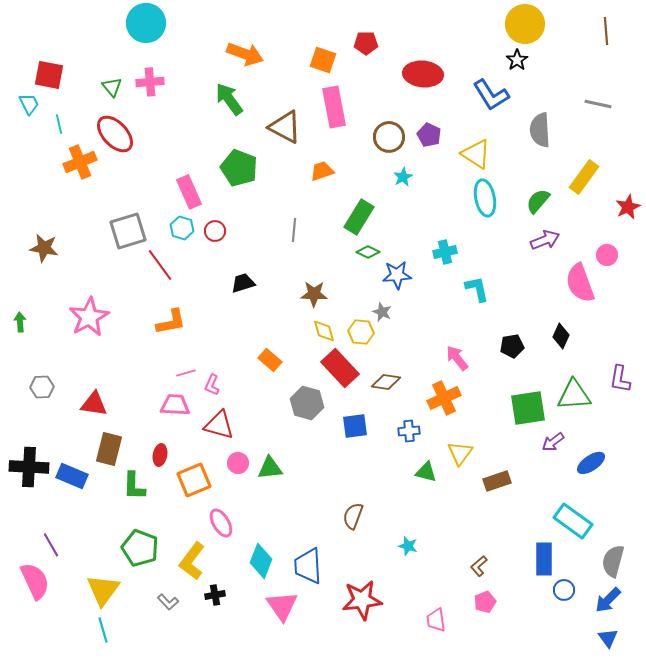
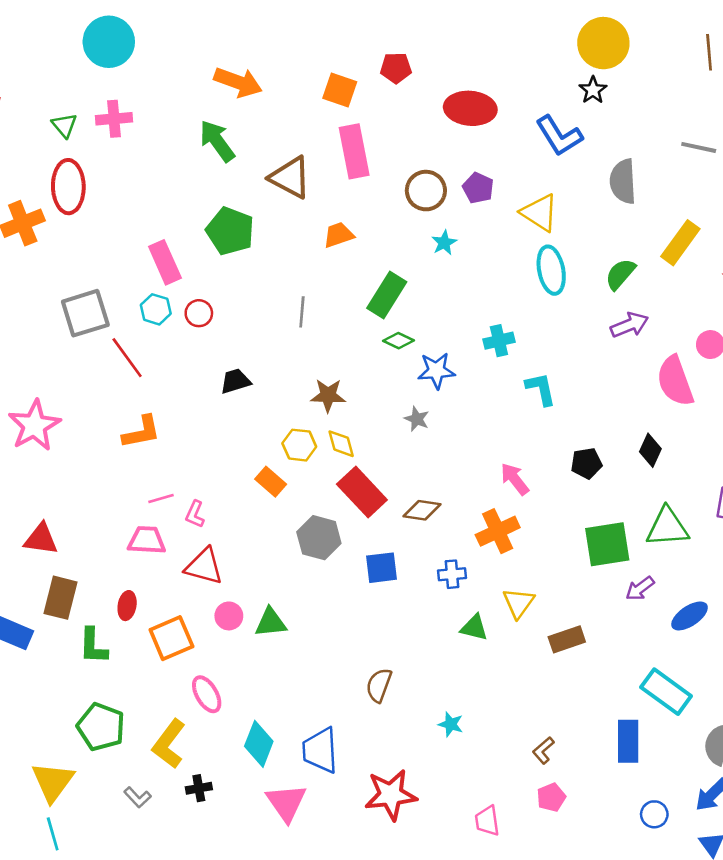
red ellipse: (115, 134) -> (68, 187), turned 42
yellow hexagon: (361, 332) -> (299, 445), moved
blue circle: (564, 590) -> (654, 814), moved

